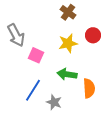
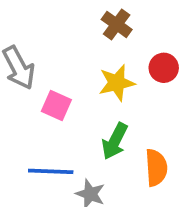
green arrow: (67, 74) -> (115, 141), turned -72
blue line: (33, 90) -> (51, 171), turned 60

